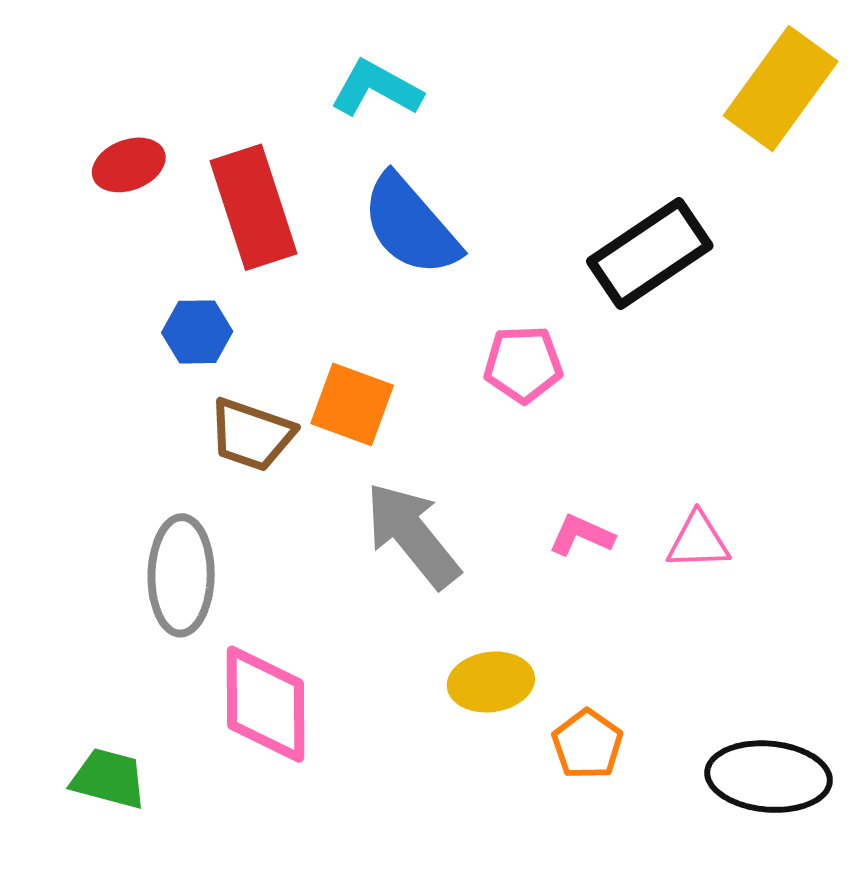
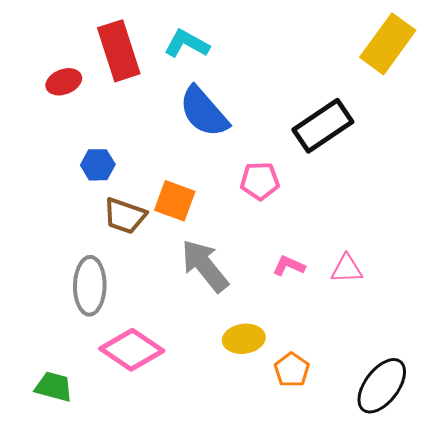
red rectangle: (253, 207) -> (119, 51), moved
pink diamond: (266, 704) -> (132, 350), turned -56
black ellipse: (769, 777) -> (382, 386), turned -58

